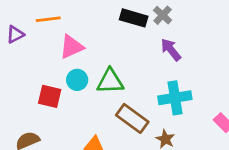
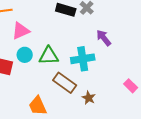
purple arrow: (171, 50) -> (104, 38), moved
cyan cross: (175, 98) -> (83, 59), moved

